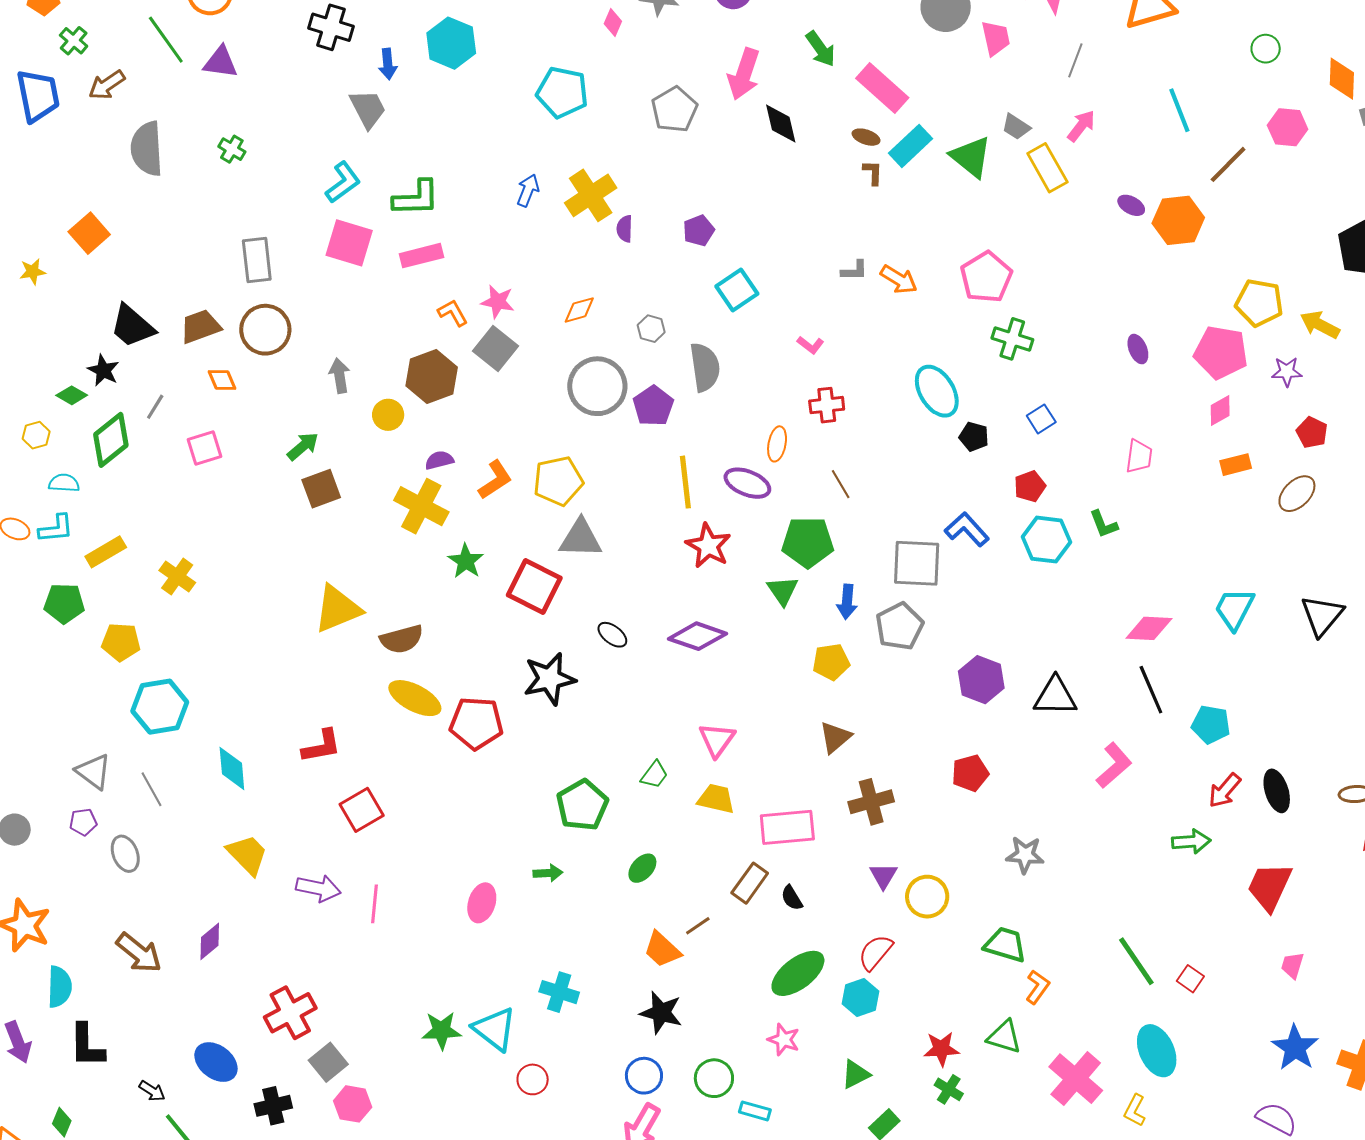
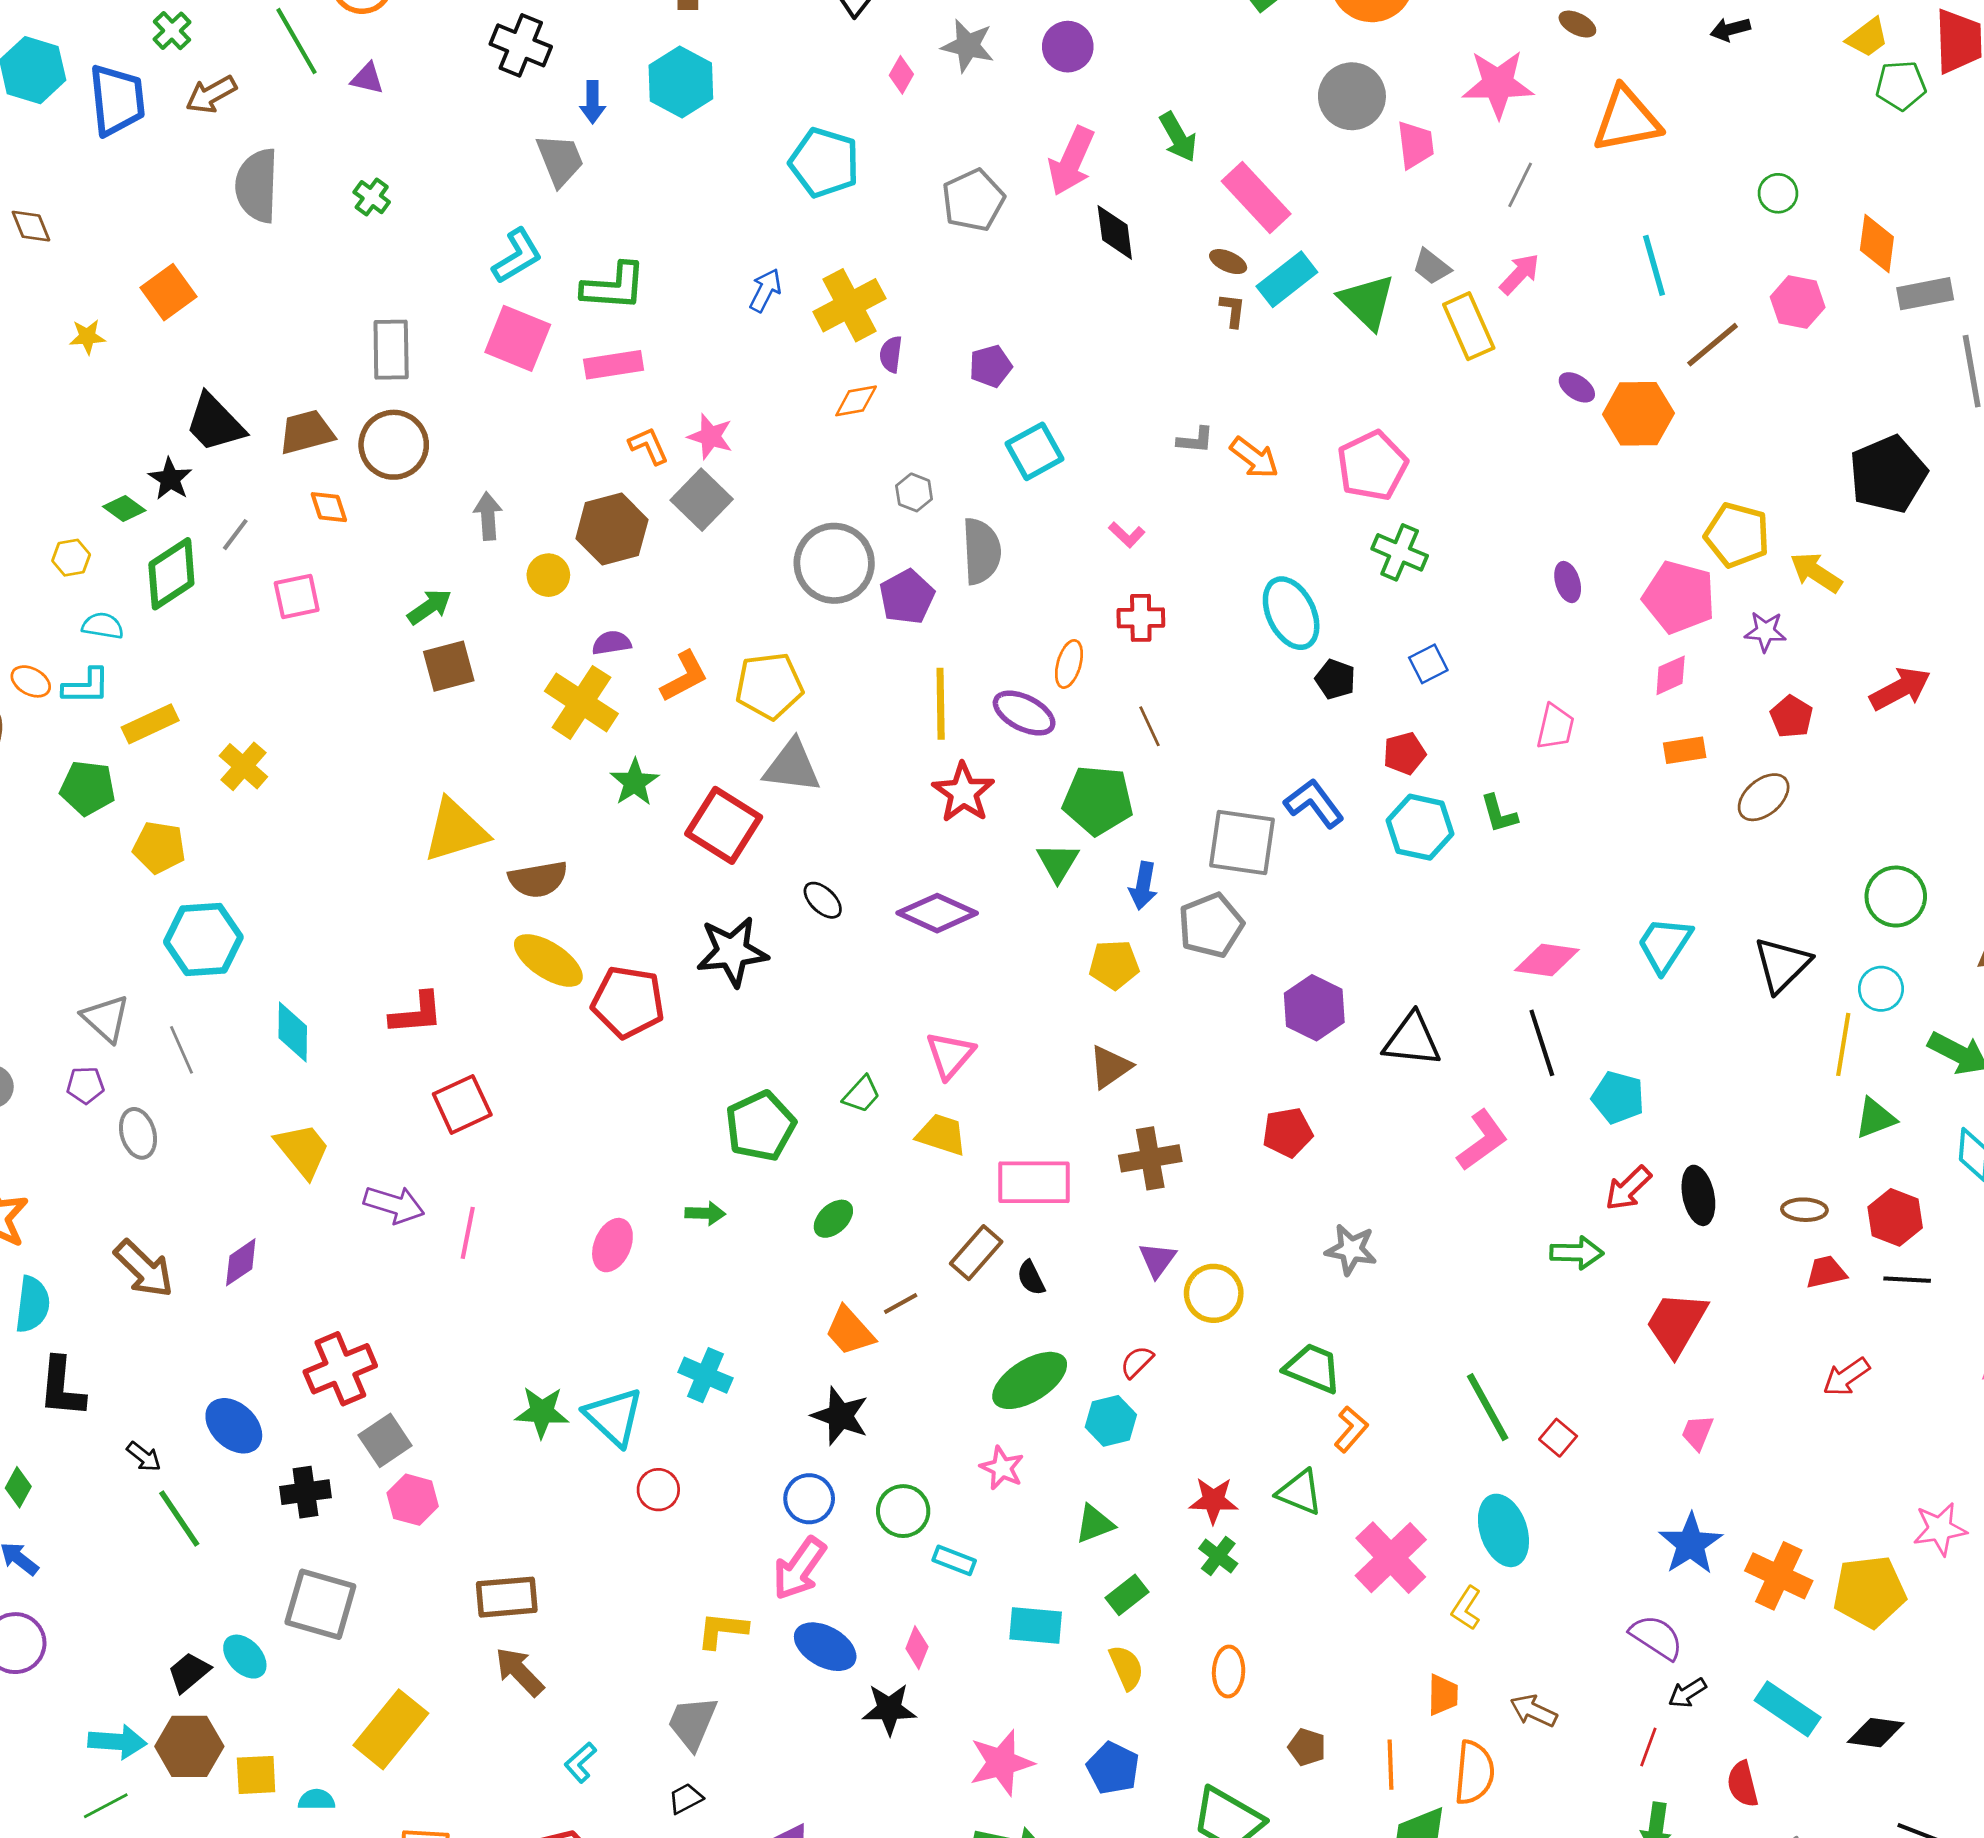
purple triangle: (221, 62) -> (367, 78), size x0.7
orange diamond: (579, 310) -> (856, 401), moved
red semicircle: (875, 952) -> (1137, 1362), size x0.7

